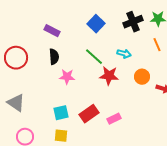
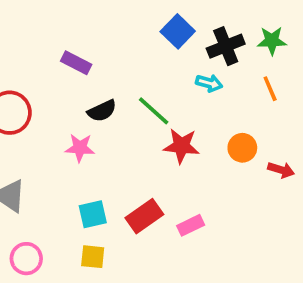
blue square: (96, 24) -> (178, 31), moved
cyan arrow: (124, 54) -> (209, 83), moved
black semicircle: (54, 57) -> (102, 111), moved, turned 70
pink star: (67, 77) -> (80, 148), moved

